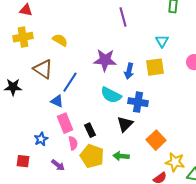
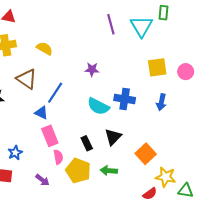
cyan triangle: (162, 41) -> (141, 26), moved, size x1.6
purple star: (105, 60) -> (92, 69), size x0.6
yellow square: (155, 67) -> (157, 67), moved
blue arrow: (129, 71) -> (161, 102), moved
blue cross: (138, 102) -> (125, 99), moved
black rectangle: (90, 130) -> (87, 143), moved
blue star: (41, 139) -> (15, 153), moved

